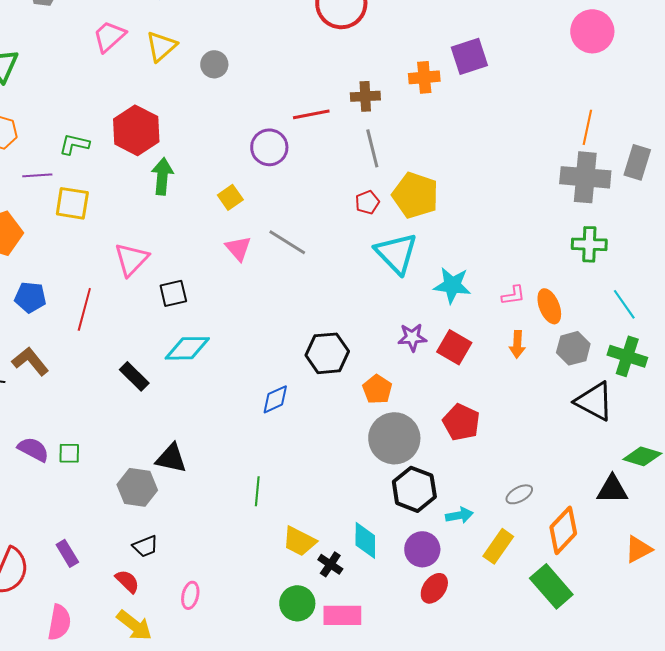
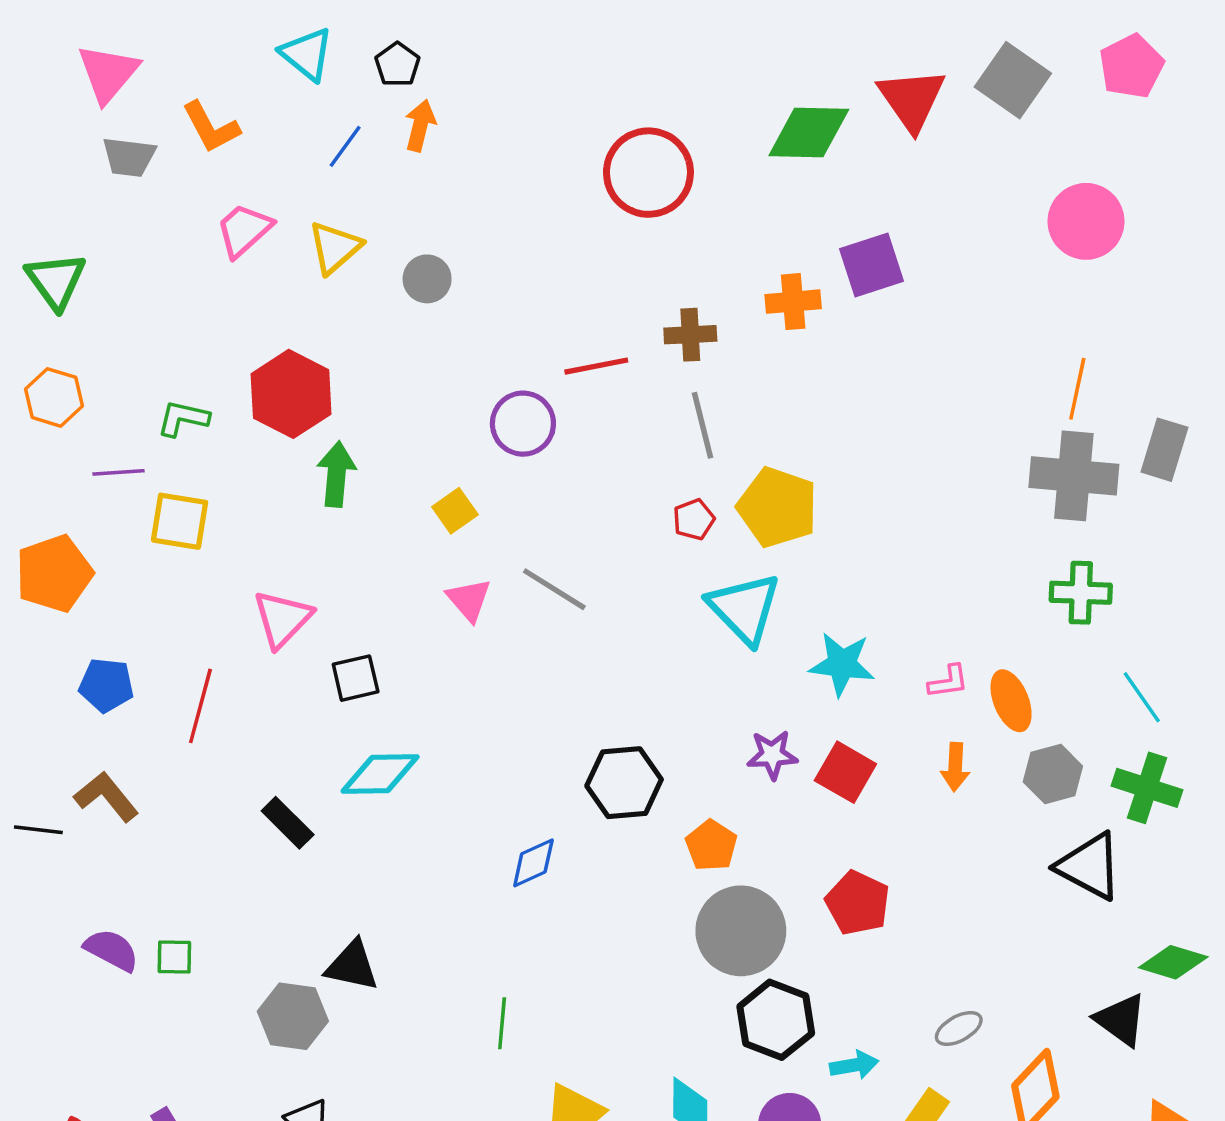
black triangle: (612, 489) -> (1121, 1020), turned 36

